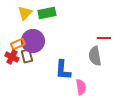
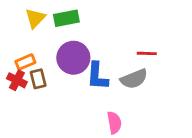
purple circle: (33, 41) -> (73, 58), moved
gray semicircle: (95, 56) -> (134, 79), turned -102
blue L-shape: (63, 70) -> (97, 76), moved

